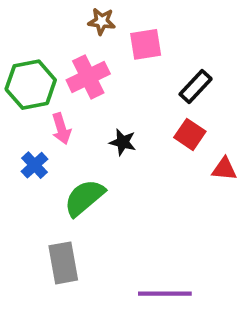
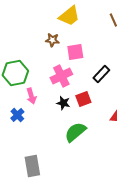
pink cross: (88, 77) -> (61, 76), moved
red square: (190, 134) -> (83, 99), moved, turned 35
green semicircle: (84, 198) -> (75, 132), moved

